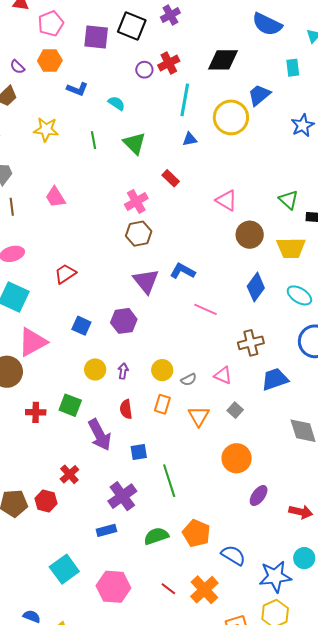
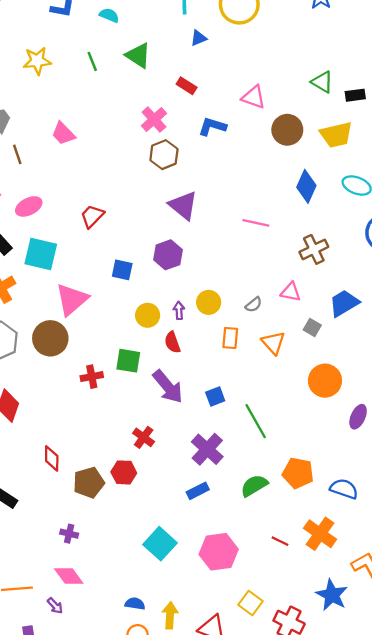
blue L-shape: (183, 271) -> (212, 127), moved
yellow circle: (162, 370) -> (209, 302), moved
blue trapezoid: (275, 379) -> (344, 303), moved
red semicircle: (126, 409) -> (172, 342), moved

